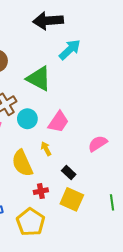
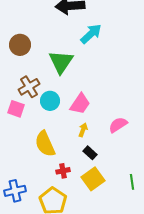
green triangle: (39, 78) -> (61, 62), turned 36
yellow arrow: (46, 149) -> (83, 130), moved, turned 48
yellow square: (72, 199) -> (93, 179), turned 30

